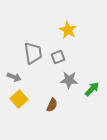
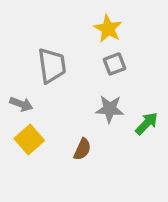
gray square: (58, 57) -> (114, 64), moved

